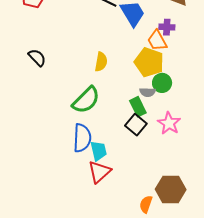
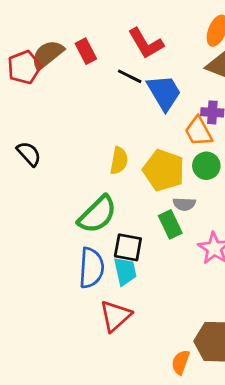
yellow pentagon: (149, 62) -> (164, 170), moved
green circle: (162, 83) -> (206, 166), moved
black square: (136, 125) -> (128, 247), moved, turned -30
cyan trapezoid: (99, 151) -> (125, 271), moved

